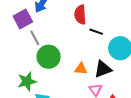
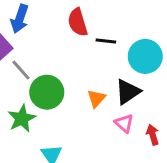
orange triangle: (81, 69) -> (96, 99), turned -40
green star: (27, 81) -> (22, 118), moved

